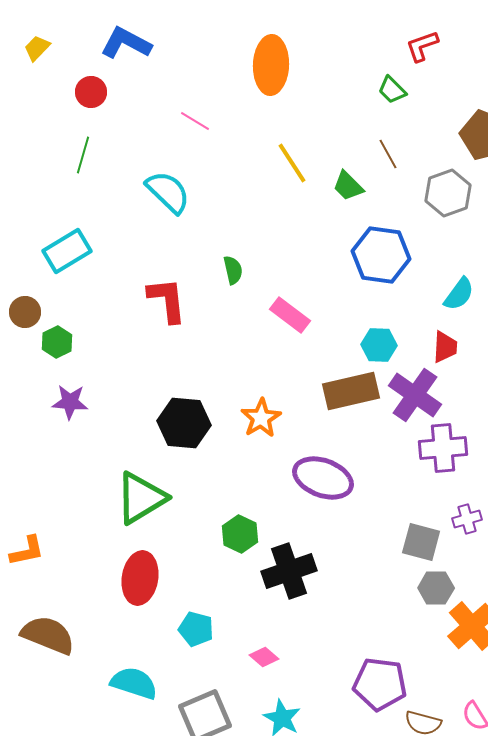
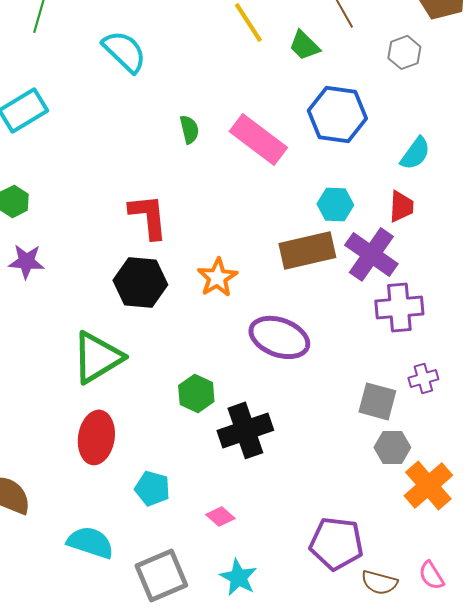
gray hexagon: (448, 193) -> (404, 52), size x0.7
red L-shape: (167, 300) -> (148, 216), moved
pink rectangle: (290, 315) -> (258, 139), moved, size x1.4

